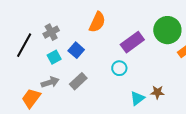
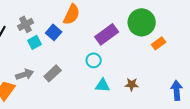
blue square: (76, 50) -> (54, 32), moved
cyan square: (54, 57) -> (35, 42), moved
cyan triangle: (137, 98) -> (103, 85), moved, turned 42

